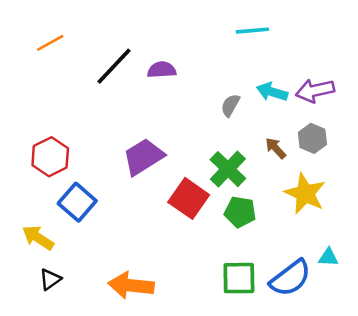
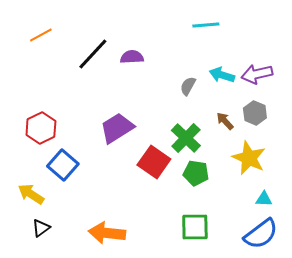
cyan triangle: (328, 257) -> (264, 199), moved
blue semicircle: (290, 278) -> (261, 234), moved

